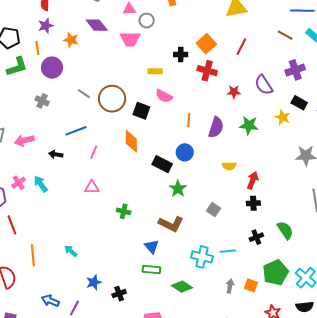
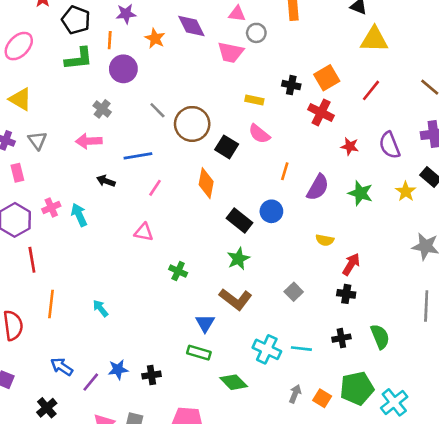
pink arrow: (24, 140) -> (89, 141), moved
green star: (178, 189) -> (238, 259), moved
blue star: (94, 282) -> (118, 369), moved

